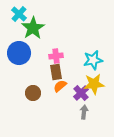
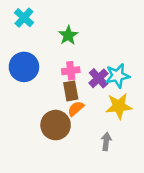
green star: (33, 28) -> (68, 35), moved, size x0.7
brown circle: (33, 93) -> (56, 125), moved, size x1.5
purple cross: (81, 93) -> (99, 78), moved

